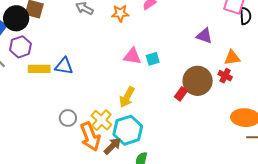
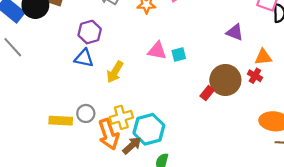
purple hexagon: (20, 47) -> (90, 32), moved
yellow rectangle: (39, 69) -> (61, 121), moved
yellow arrow: (127, 97) -> (115, 72), moved
yellow cross: (101, 120) -> (121, 117), turned 30

